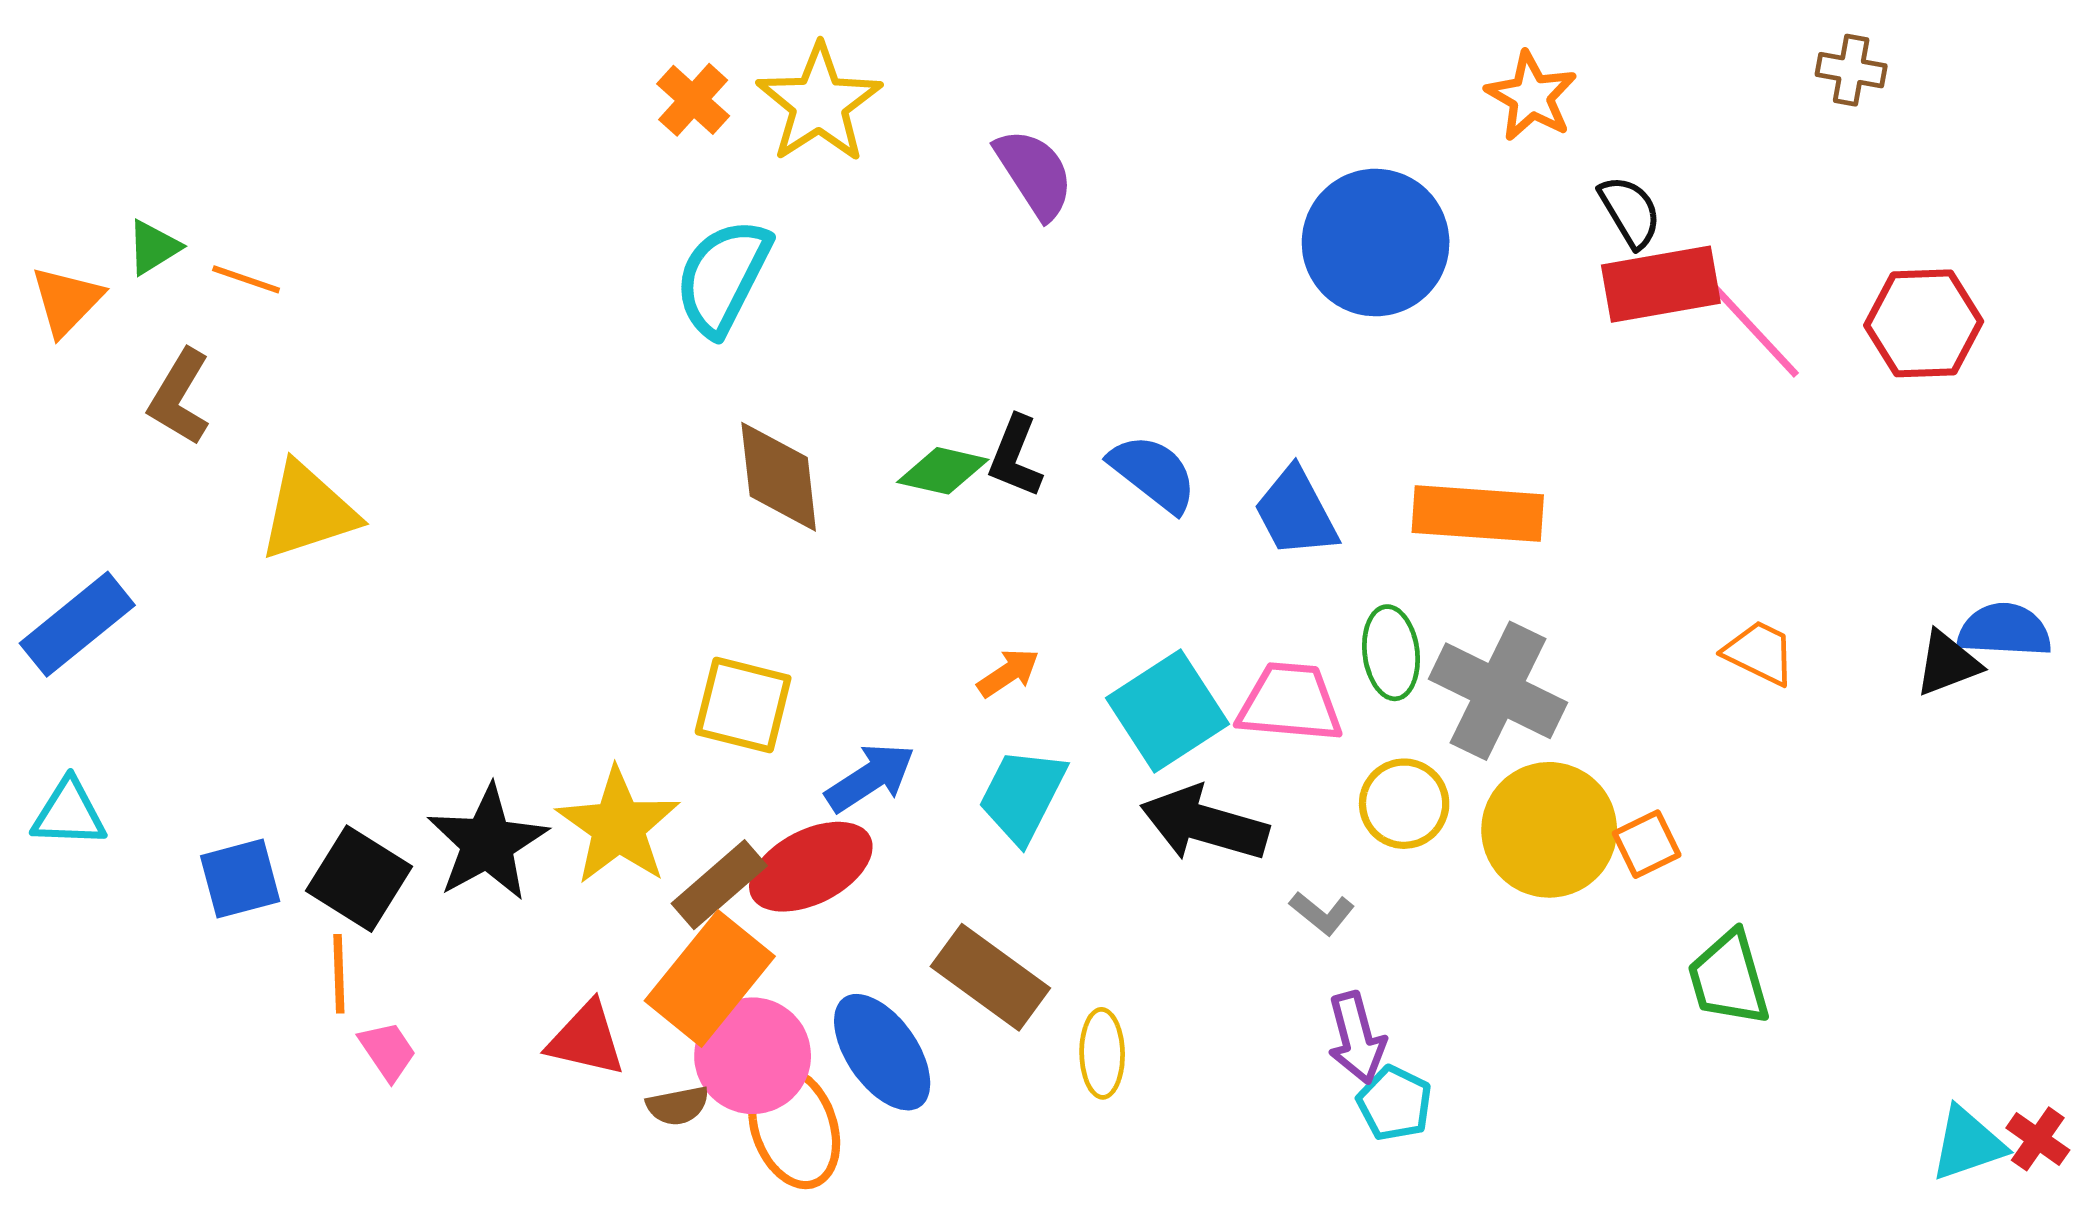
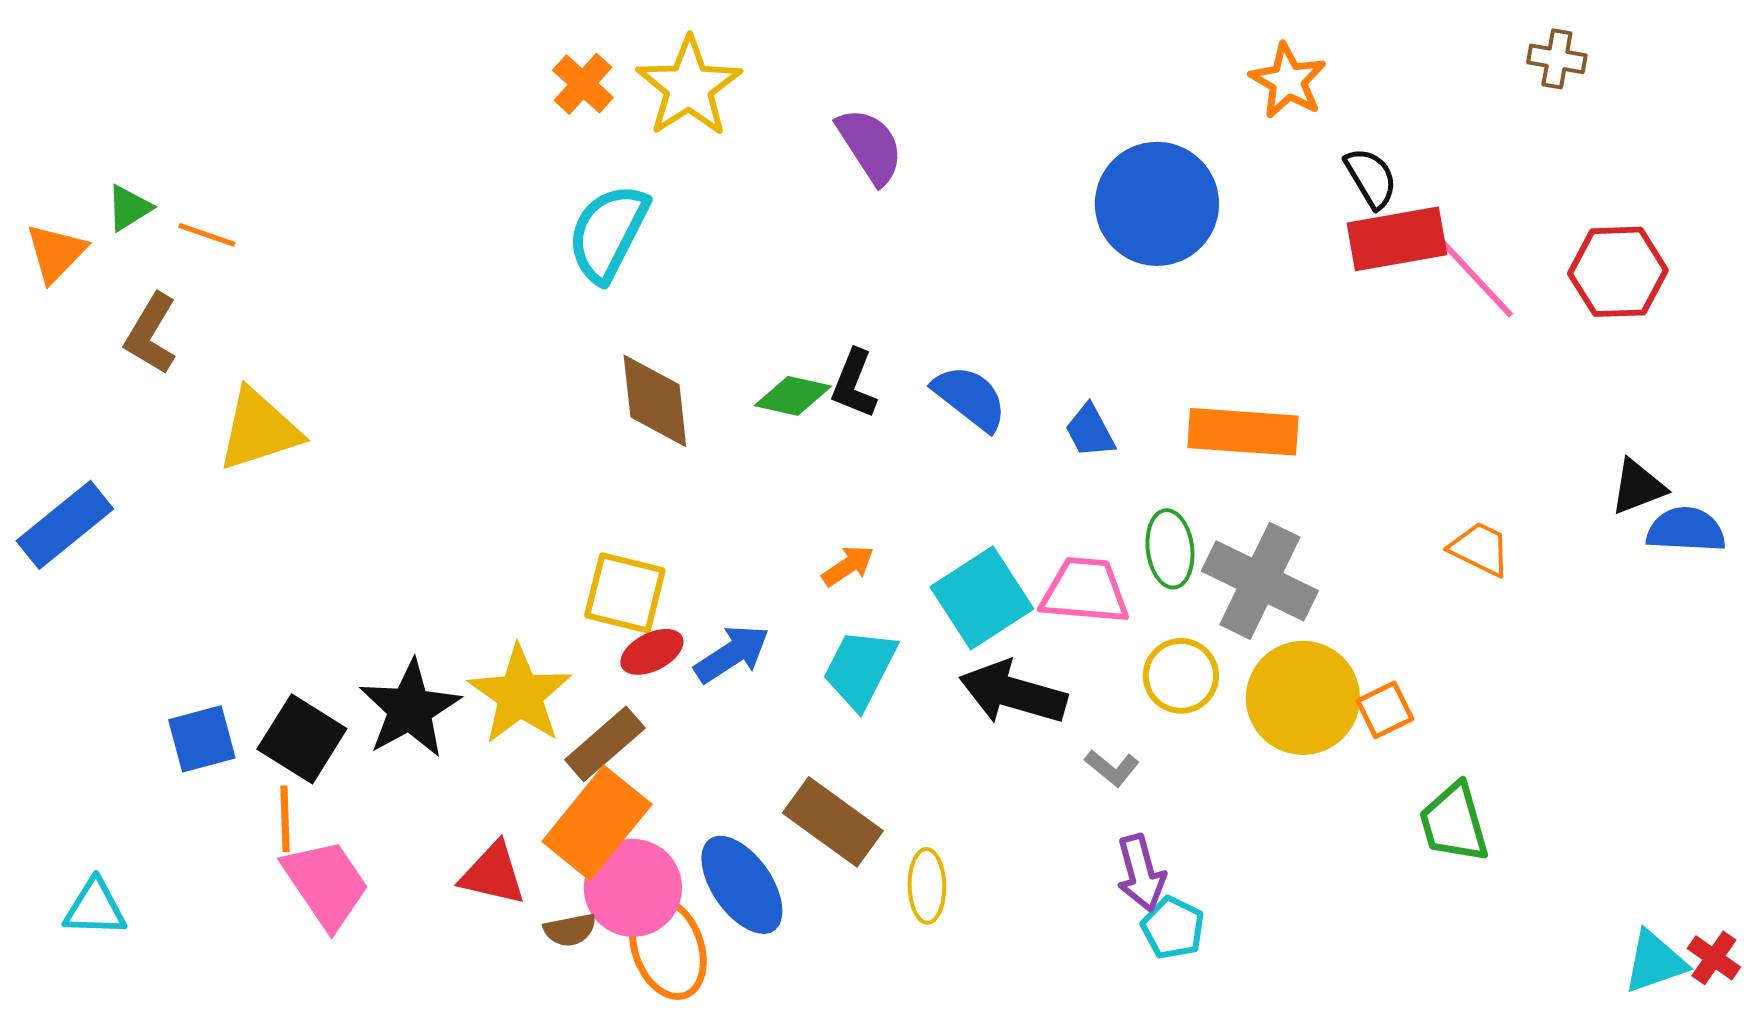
blue trapezoid: (1296, 512) -> (1090, 431), size x0.7
black triangle: (1947, 663) -> (1638, 487), moved
cyan triangle: (69, 813) -> (95, 908), moved
red ellipse: (811, 867) -> (652, 652), moved, size x0.6
pink trapezoid: (388, 1051) -> (326, 884), size x1.8

